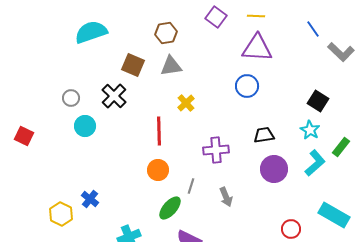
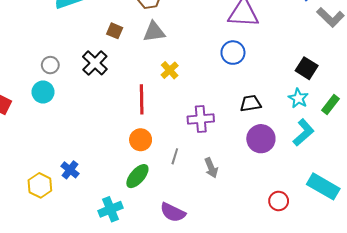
brown square: (133, 65) -> (115, 31), size x0.7
cyan circle: (85, 126) -> (43, 92), moved
green rectangle: (341, 147) -> (330, 104), moved
green ellipse: (170, 208) -> (137, 176), moved

